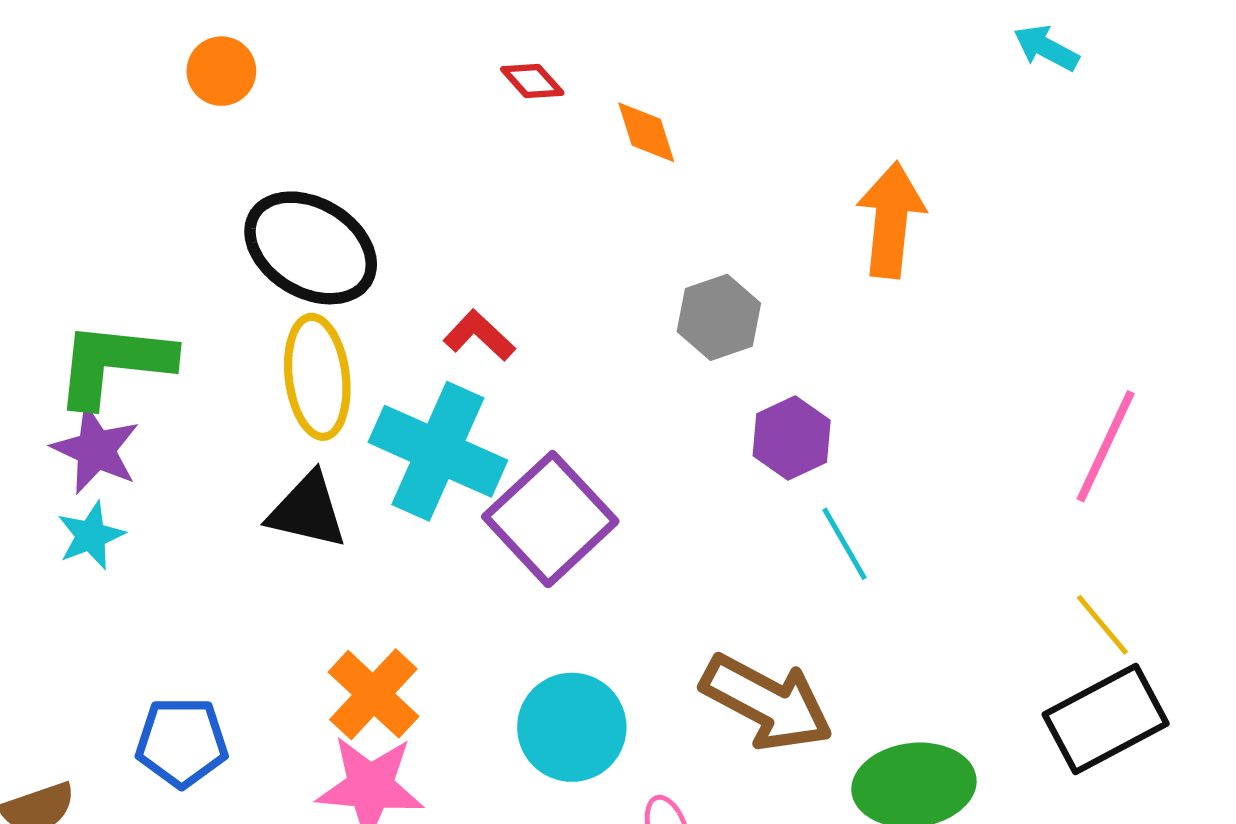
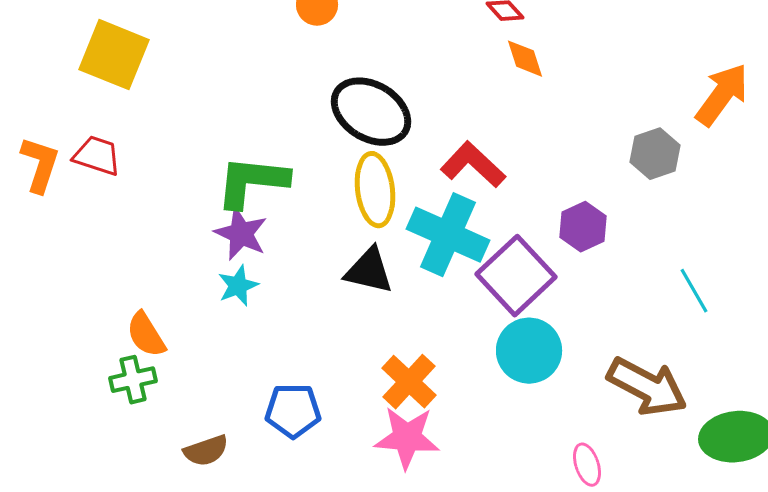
orange diamond: (646, 132) -> (525, 59), moved
orange arrow: (891, 220) -> (722, 95), turned 30
gray hexagon: (719, 317) -> (655, 154), moved
red L-shape: (479, 336) -> (473, 165), size x1.5
purple hexagon: (792, 438) -> (583, 227), moved
cyan circle: (572, 727) -> (529, 351), moved

